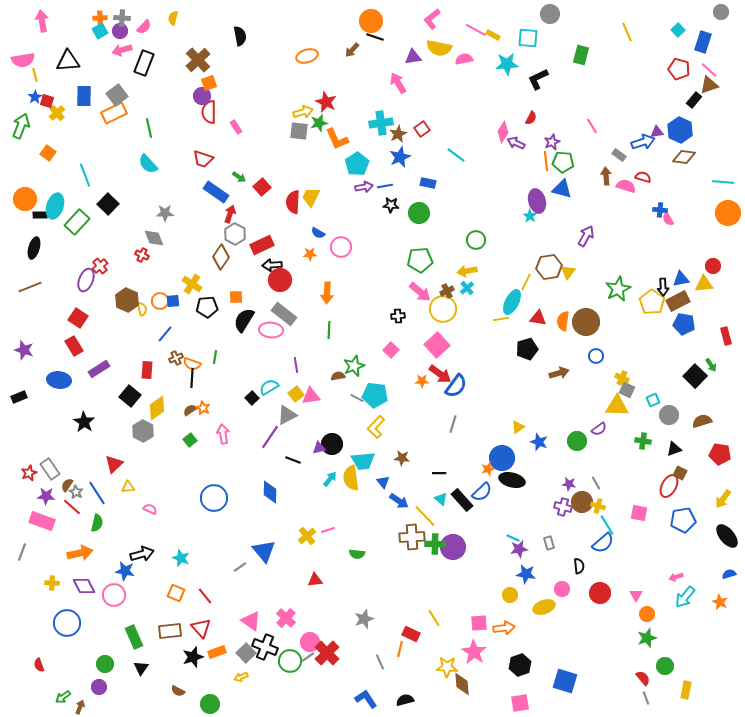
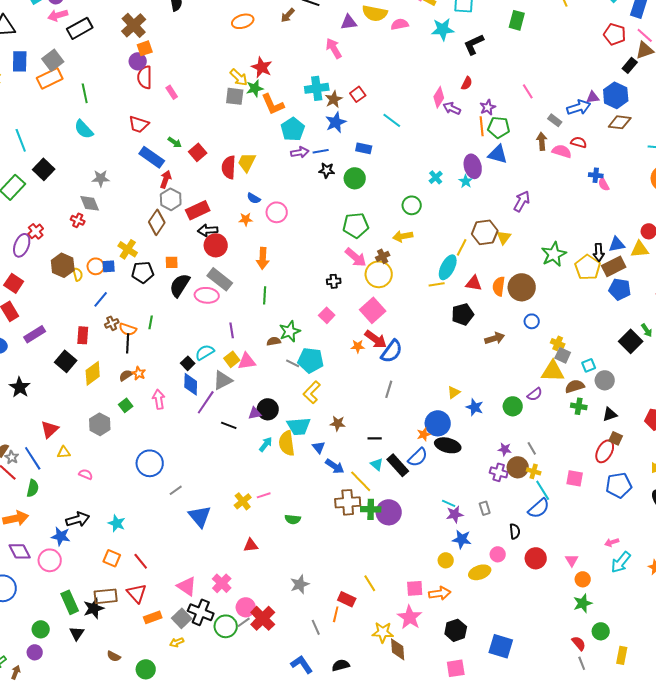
black rectangle: (144, 63) -> (80, 28), turned 40
yellow arrow: (303, 112) -> (239, 77), turned 60
cyan cross: (467, 288) -> (436, 177), moved
brown semicircle: (702, 421) -> (575, 386), moved
gray hexagon: (143, 431) -> (100, 424), moved
blue diamond: (270, 492) -> (191, 384), moved
gray line: (240, 567) -> (176, 490), moved
black star: (193, 657) -> (94, 608), moved

